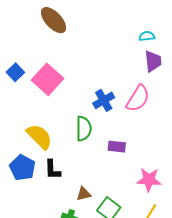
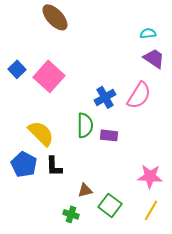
purple trapezoid: (153, 61) -> (154, 58), turned -50
purple rectangle: (117, 147) -> (109, 135), moved

